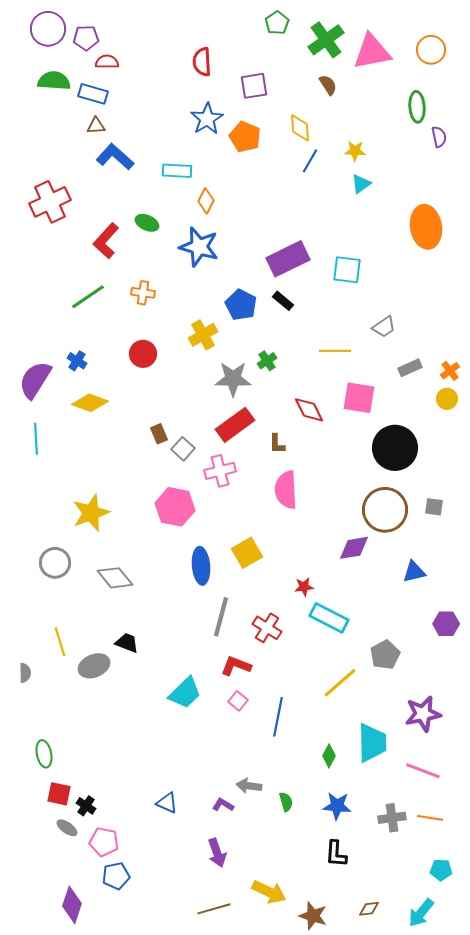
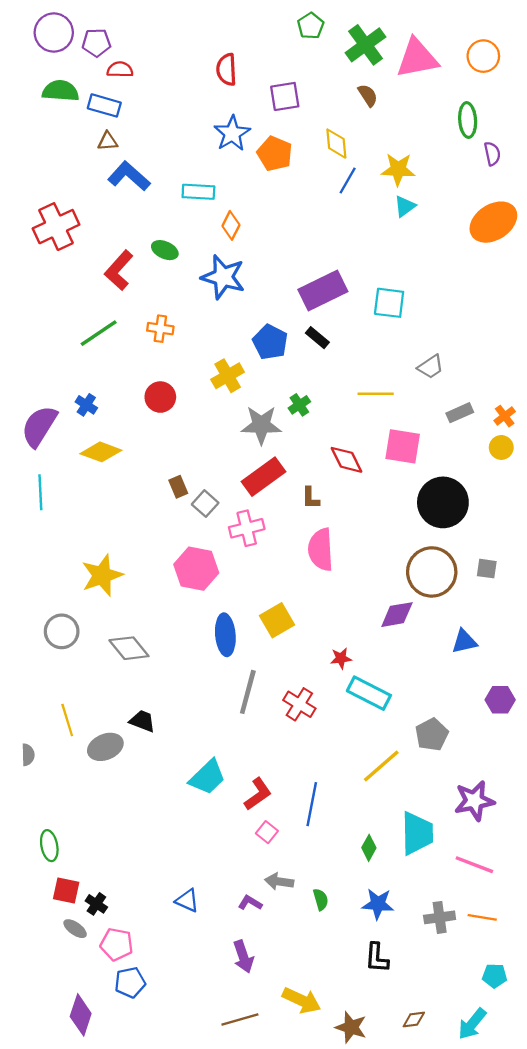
yellow star: (355, 151) -> (398, 169), size x1.4
orange ellipse: (426, 227) -> (493, 222), moved, turned 66
red L-shape: (236, 666) -> (258, 794), moved, turned 124
pink square: (238, 701) -> (267, 832), moved

